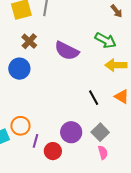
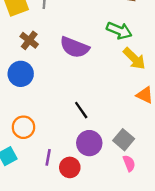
yellow arrow: (116, 65) -> (134, 59), turned -130
black line: (94, 98) -> (81, 110), moved
orange circle: (20, 126) -> (23, 127), moved

